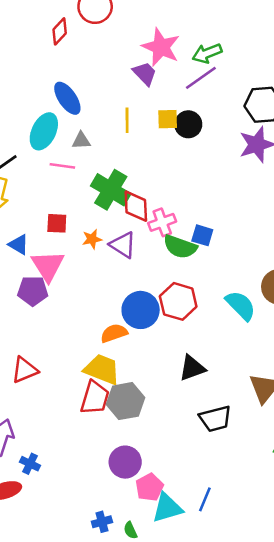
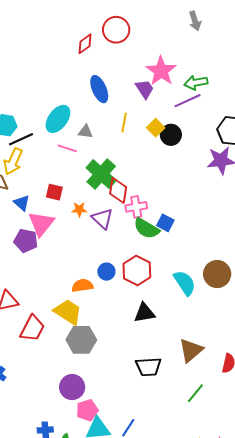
blue ellipse: (67, 98) -> (99, 89), moved
yellow square: (168, 119) -> (156, 128), turned 36
blue circle: (141, 310) -> (106, 272), size x0.6
black triangle: (192, 368) -> (144, 313), moved
red trapezoid: (95, 398) -> (32, 328), moved

